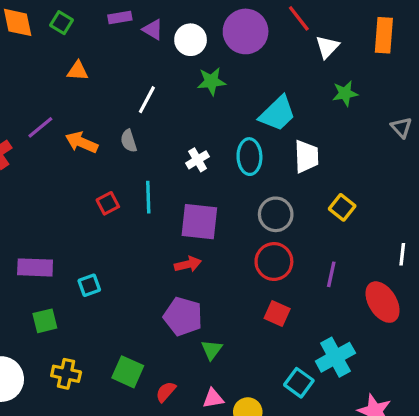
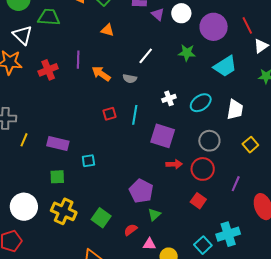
white circle: (191, 40) -> (181, 13), moved
cyan trapezoid: (277, 113) -> (225, 66), moved
purple line: (40, 127) -> (78, 60), turned -60
gray semicircle: (129, 141) -> (130, 79), turned -72
cyan ellipse: (249, 157) -> (201, 103), turned 45
red arrow: (188, 264) -> (174, 164), moved
yellow cross: (66, 374) -> (64, 211), size x1.4
red semicircle: (166, 392) -> (131, 230), moved

